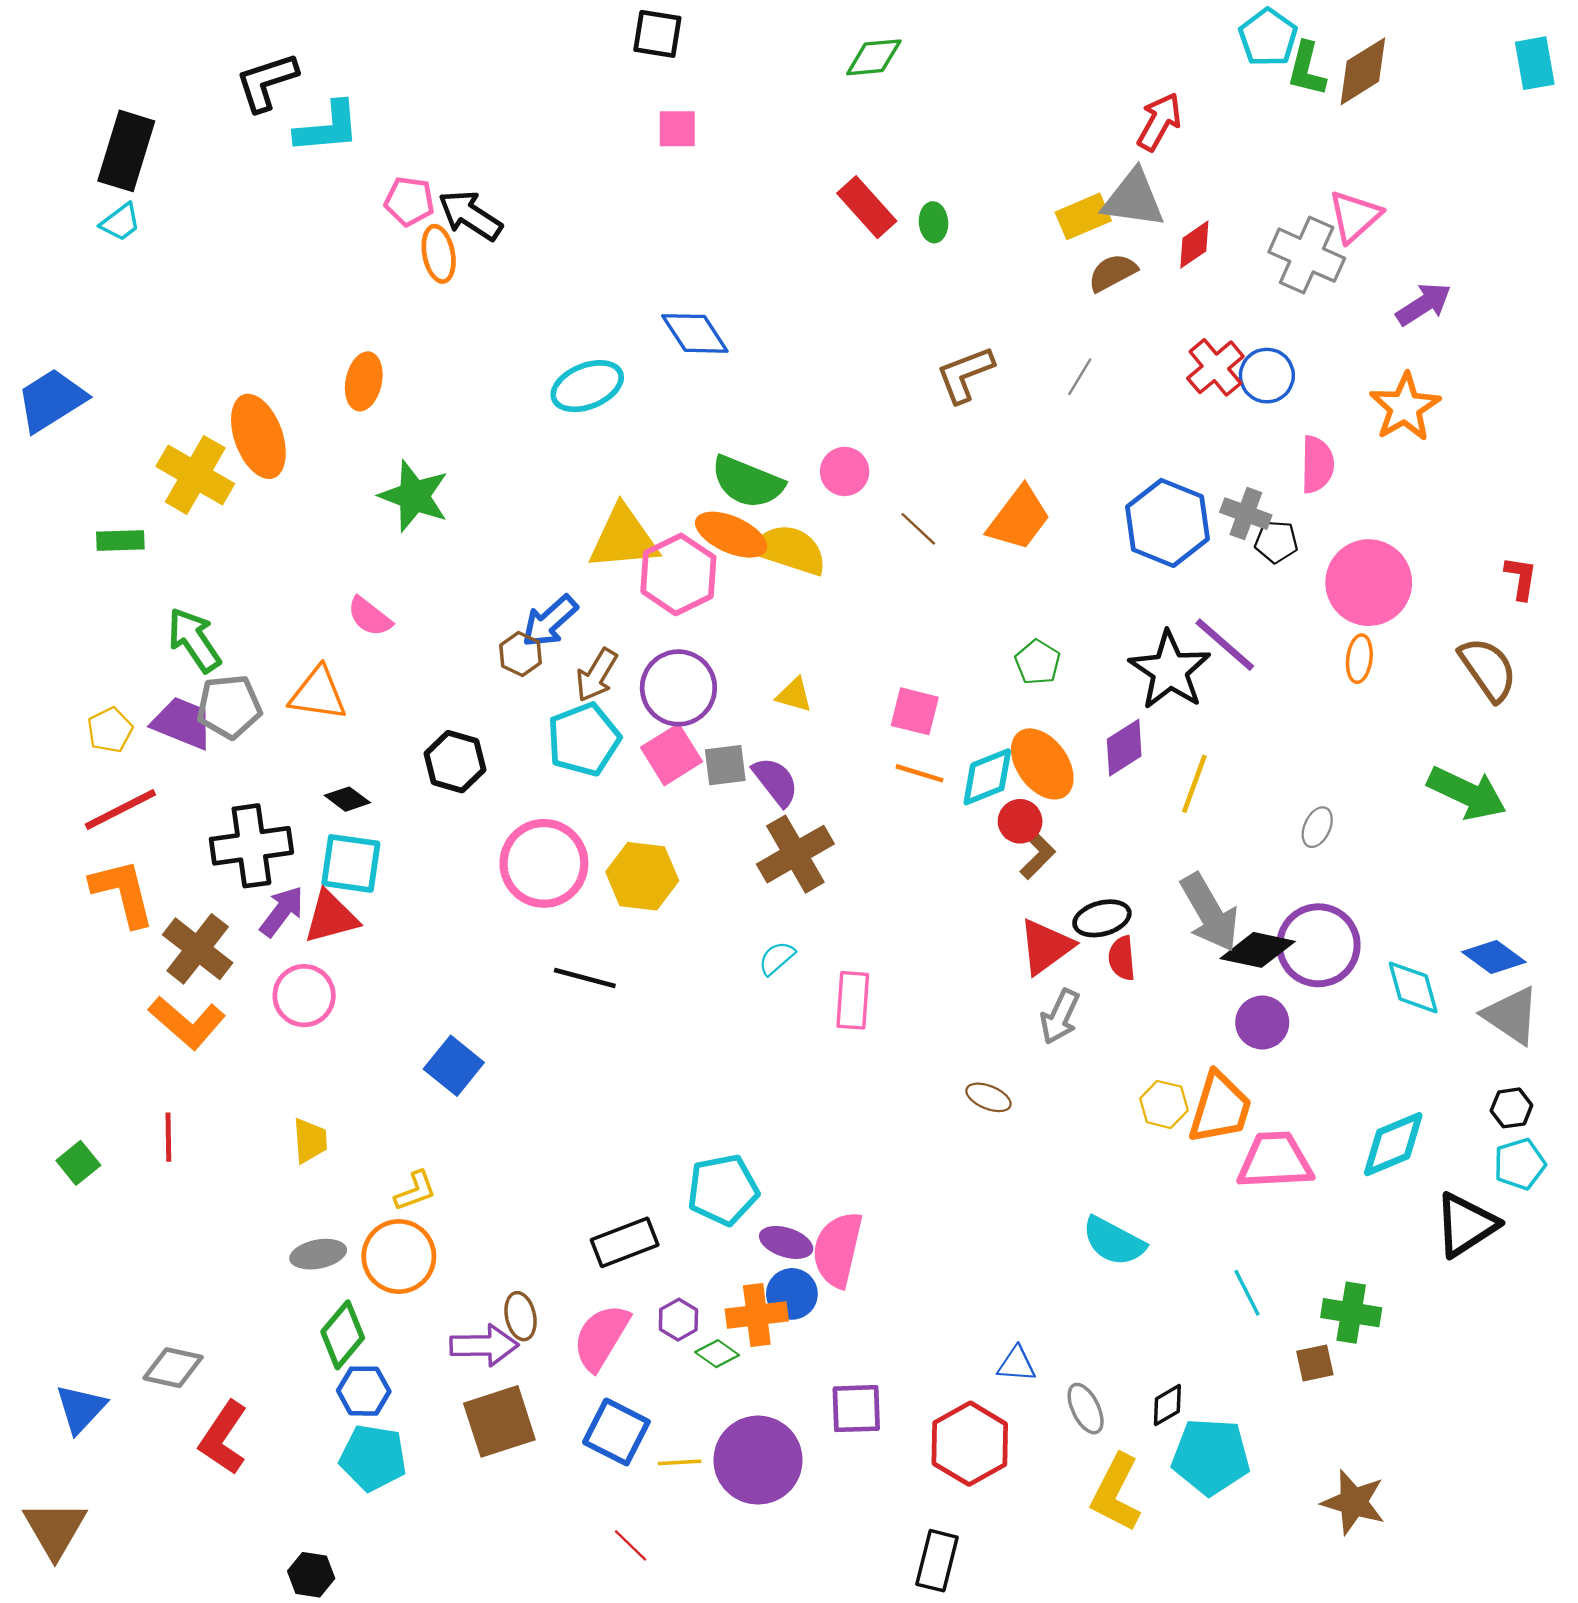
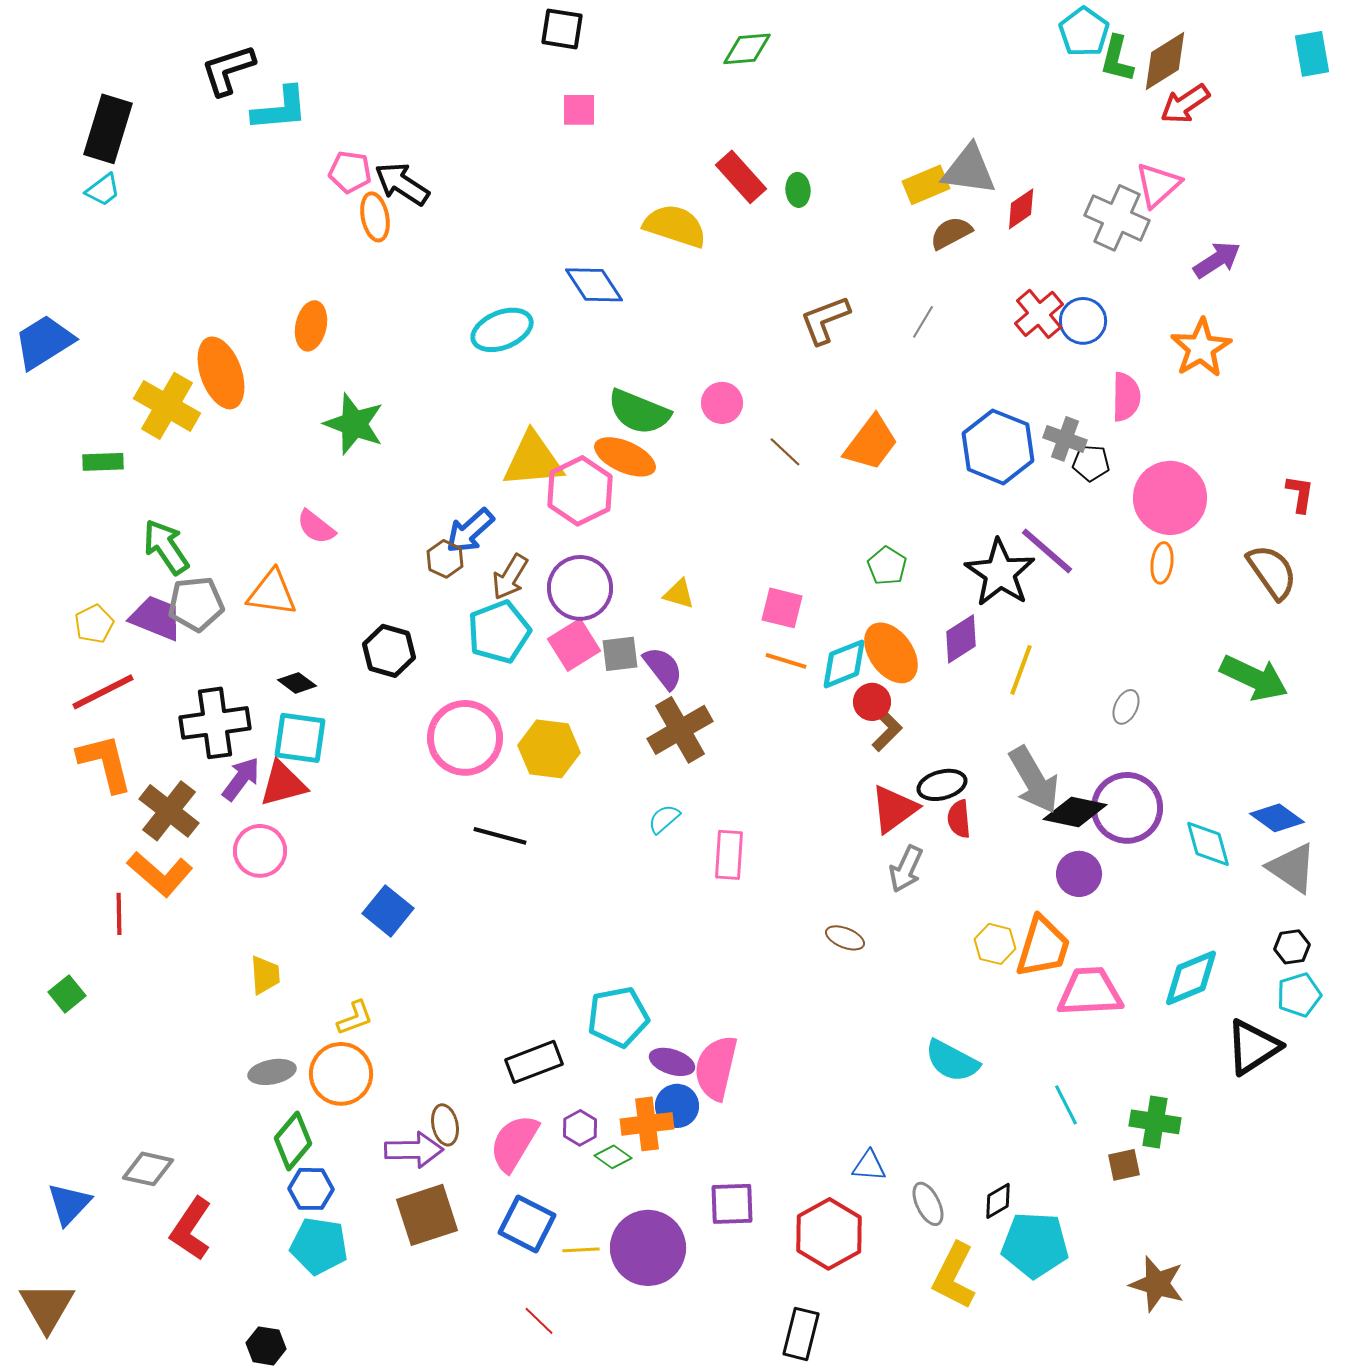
red arrow: (1159, 122) -> (1185, 104), moved, turned -153
yellow semicircle: (790, 550) -> (675, 226), moved
red line: (168, 1137) -> (119, 914), moved

